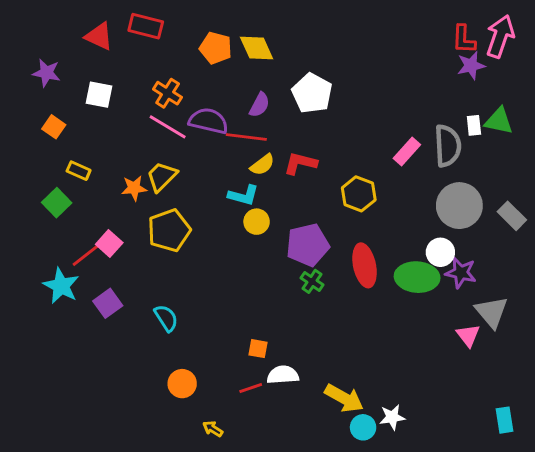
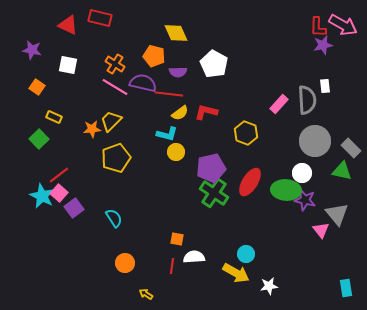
pink arrow: (500, 36) -> (343, 25), turned 100
orange pentagon: (216, 48) -> (154, 56), moved
purple semicircle: (259, 105) -> (178, 72), turned 60
green triangle: (499, 121) -> (342, 171), moved
pink square: (109, 244) -> (59, 193), moved
red ellipse: (365, 265) -> (250, 182), turned 44
purple star: (461, 273) -> (305, 200), moved
green cross: (312, 281) -> (214, 193), size x1.8
red line: (251, 388) -> (172, 266), turned -63
cyan circle: (363, 427) -> (246, 254), moved

